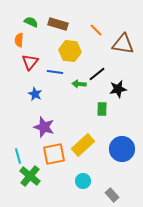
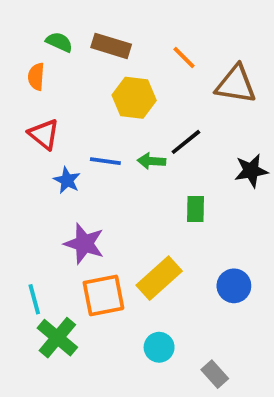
red triangle: (30, 62) -> (44, 134), moved, turned -30
blue line: (55, 72) -> (105, 161), moved
black star: (118, 89) -> (251, 171), moved
blue circle: (122, 149) -> (234, 286), size x0.7

